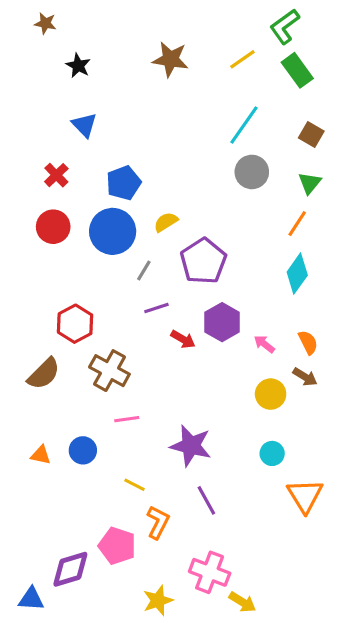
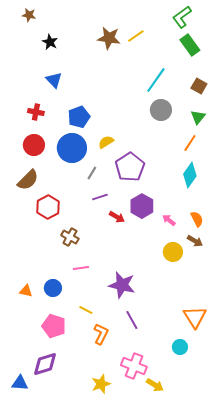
yellow line: (242, 59) -> (136, 36), moved
red cross: (56, 175) -> (36, 112), turned -35
brown cross: (109, 371) -> (70, 237), size x0.7
brown semicircle: (44, 374) -> (28, 180), moved
cyan circle: (272, 453) -> (180, 347), moved
pink pentagon: (117, 546) -> (54, 326), moved

